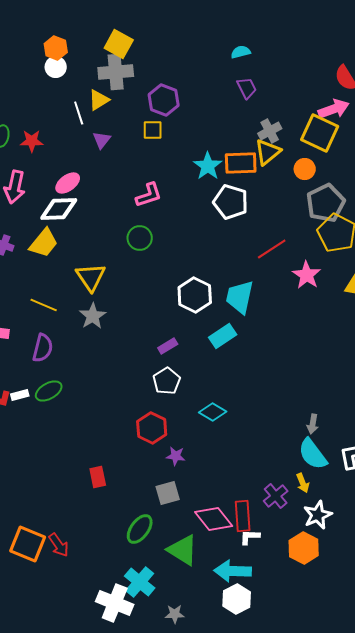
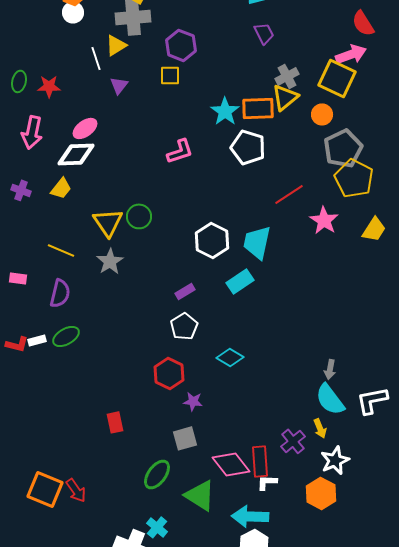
pink L-shape: (149, 195) -> (180, 151), moved
green circle: (140, 238) -> (139, 216), moved
yellow trapezoid: (44, 243) -> (61, 188), size x0.7
cyan cross: (140, 582) -> (157, 527), size x0.7

